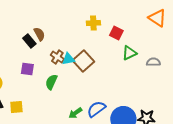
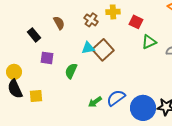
black rectangle: (29, 41) -> (34, 35), moved
brown cross: (57, 57) -> (91, 20), moved

